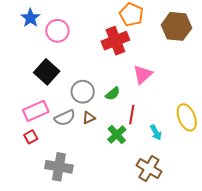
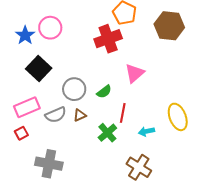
blue star: (30, 18) -> (25, 35), moved
cyan arrow: (156, 132) -> (146, 131), turned 105

